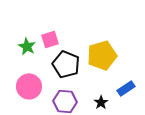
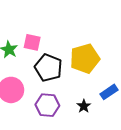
pink square: (50, 39) -> (32, 42), turned 30

